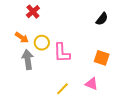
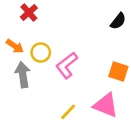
pink L-shape: (62, 53) -> (67, 65), turned 55
pink triangle: (92, 84) -> (106, 105), size x1.5

